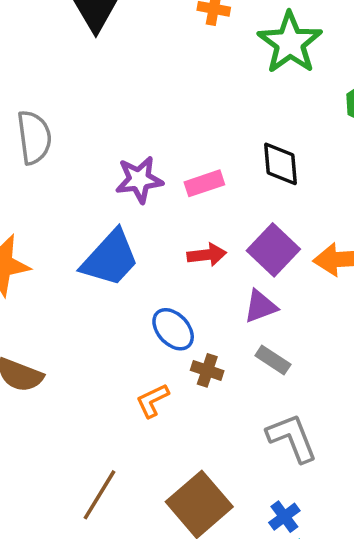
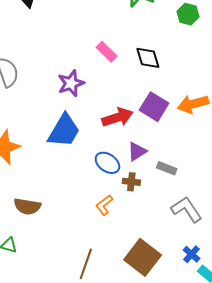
pink rectangle: (204, 183) -> (107, 52), moved, turned 75
red arrow: (207, 255) -> (117, 117), size x1.4
purple triangle: (260, 306) -> (137, 152), moved

